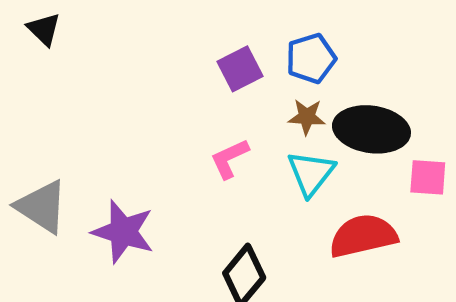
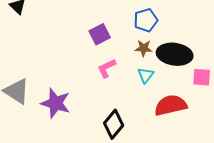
purple square: (240, 69) -> (100, 34), moved
cyan triangle: (311, 173) -> (146, 75), size x0.7

